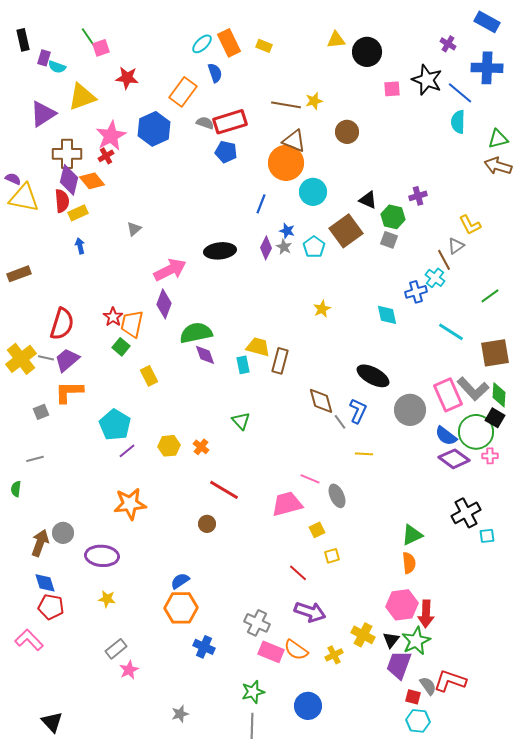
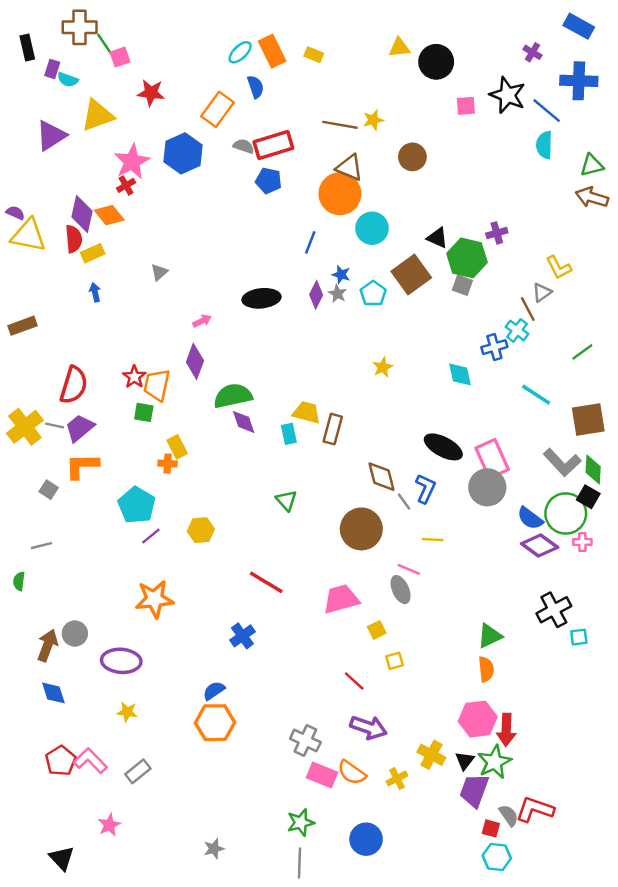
brown cross: (67, 154) -> (80, 27), moved
green hexagon: (393, 217) -> (467, 258), size x1.4
pink arrow: (170, 270) -> (202, 321), size x0.5
green square: (121, 347) -> (144, 412), turned -30
pink rectangle: (448, 395) -> (492, 459), moved
gray square: (41, 412) -> (49, 490), turned -35
orange cross: (201, 447) -> (168, 464), moved, turned -35
pink line: (310, 479) -> (409, 569), moved
brown circle: (207, 524) -> (361, 529), moved, size x2.0
red pentagon: (51, 607) -> (61, 761), moved, turned 30
pink L-shape: (29, 640) -> (90, 761), moved
blue cross: (204, 647) -> (242, 636), moved, turned 30
pink star: (129, 670) -> (109, 825), moved

